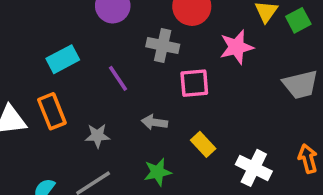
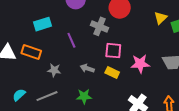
pink star: (237, 47) -> (140, 64), moved
orange rectangle: (52, 111) -> (31, 52), turned -60
yellow rectangle: (203, 144) -> (112, 73), moved, turned -32

